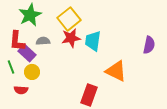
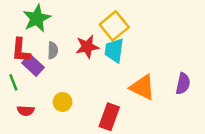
yellow square: (69, 19) -> (114, 26), moved
gray semicircle: (43, 41) -> (53, 50), turned 96
purple semicircle: (149, 45) -> (183, 84), moved
yellow circle: (32, 72) -> (63, 102), moved

